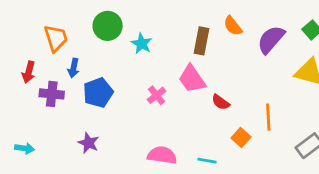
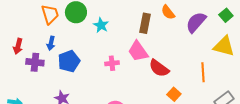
orange trapezoid: (56, 38) -> (50, 14), moved
pink cross: (157, 95) -> (112, 63), turned 32
red semicircle: (221, 102) -> (159, 68), size x1.5
orange line: (268, 117) -> (203, 72), moved

